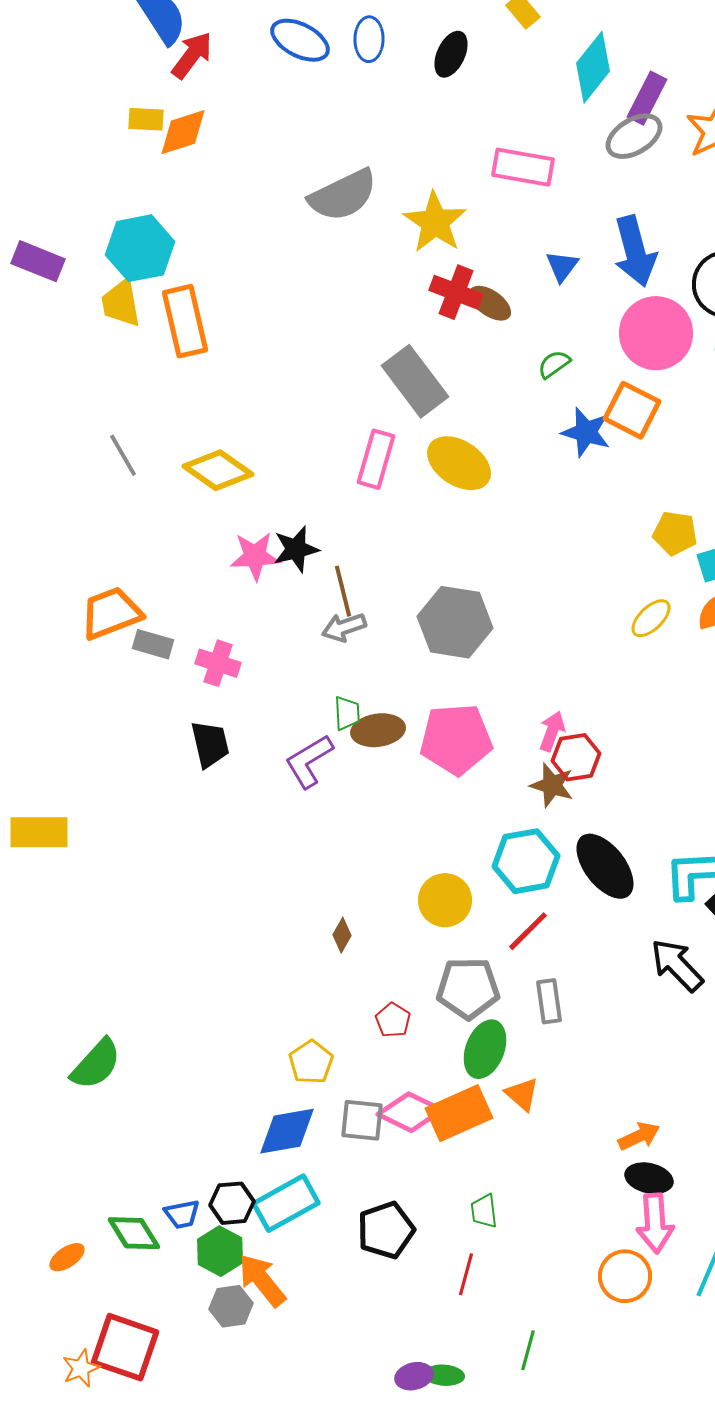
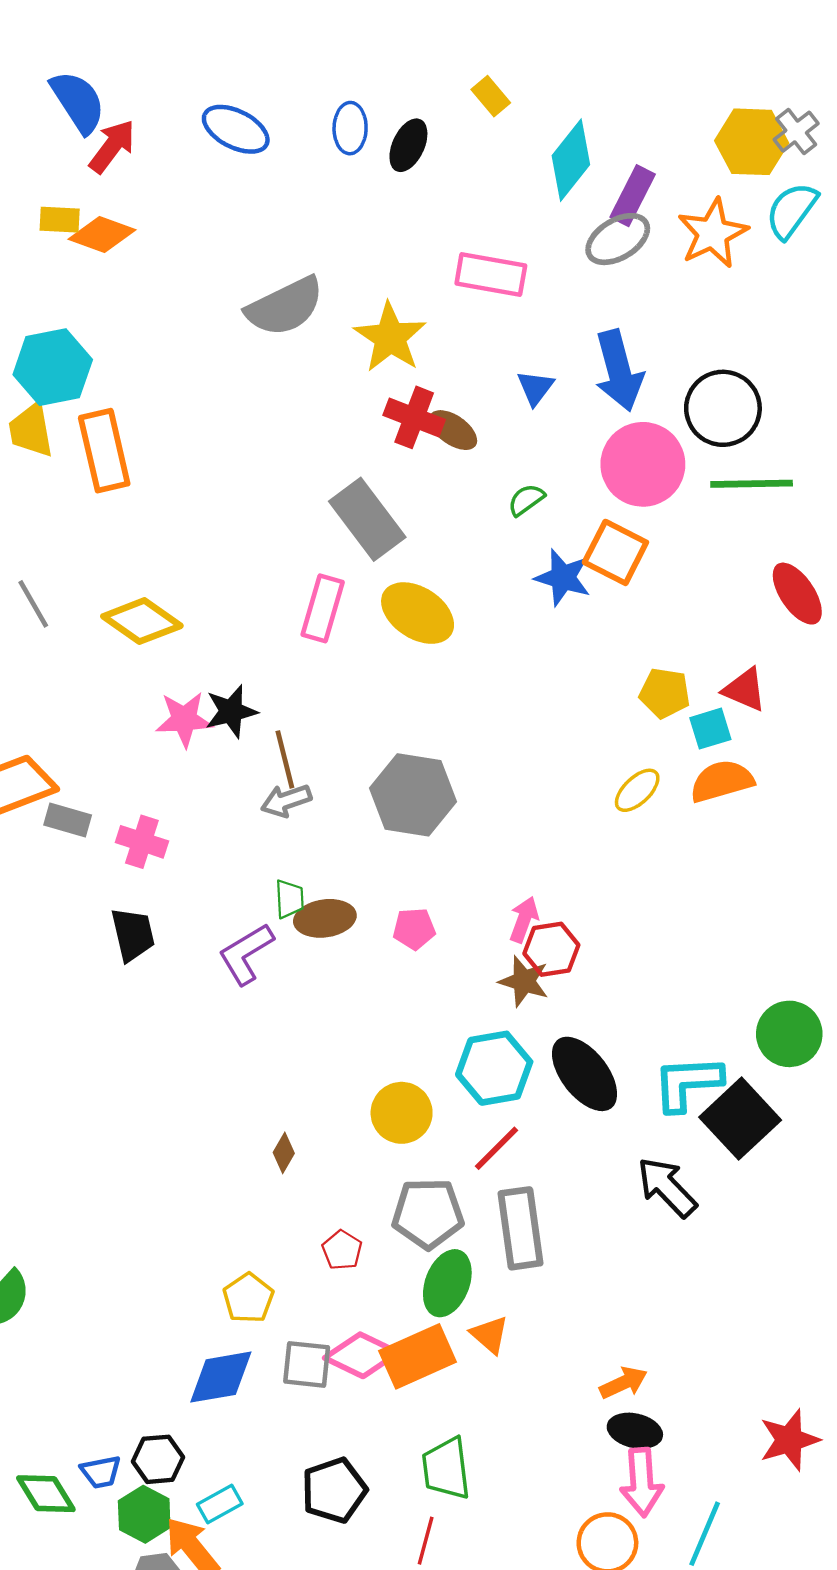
blue ellipse: (369, 39) -> (350, 128), moved
orange diamond: (183, 132) -> (102, 234), turned 38
pink pentagon: (456, 739) -> (414, 929), size x0.5
gray rectangle: (549, 1001) -> (521, 1228), size x1.6
cyan rectangle: (286, 1203) -> (220, 1504), moved, size x0.6
green trapezoid: (484, 1211) -> (446, 1469), size x1.6

